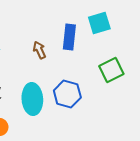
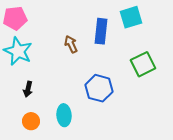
cyan ellipse: (32, 99) -> (64, 115), moved, size x0.7

